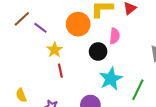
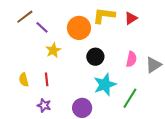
pink semicircle: (115, 36) -> (131, 59), moved
red line: (60, 71) -> (47, 79), moved
yellow semicircle: (21, 95) -> (24, 80), moved

